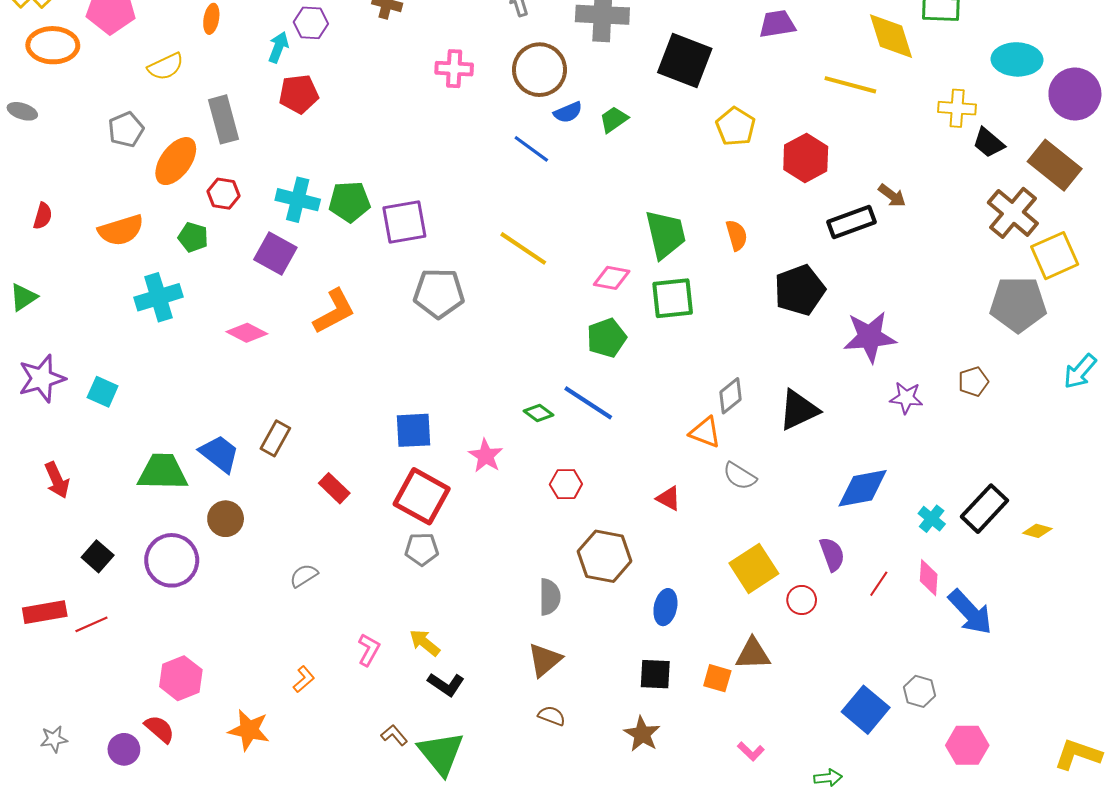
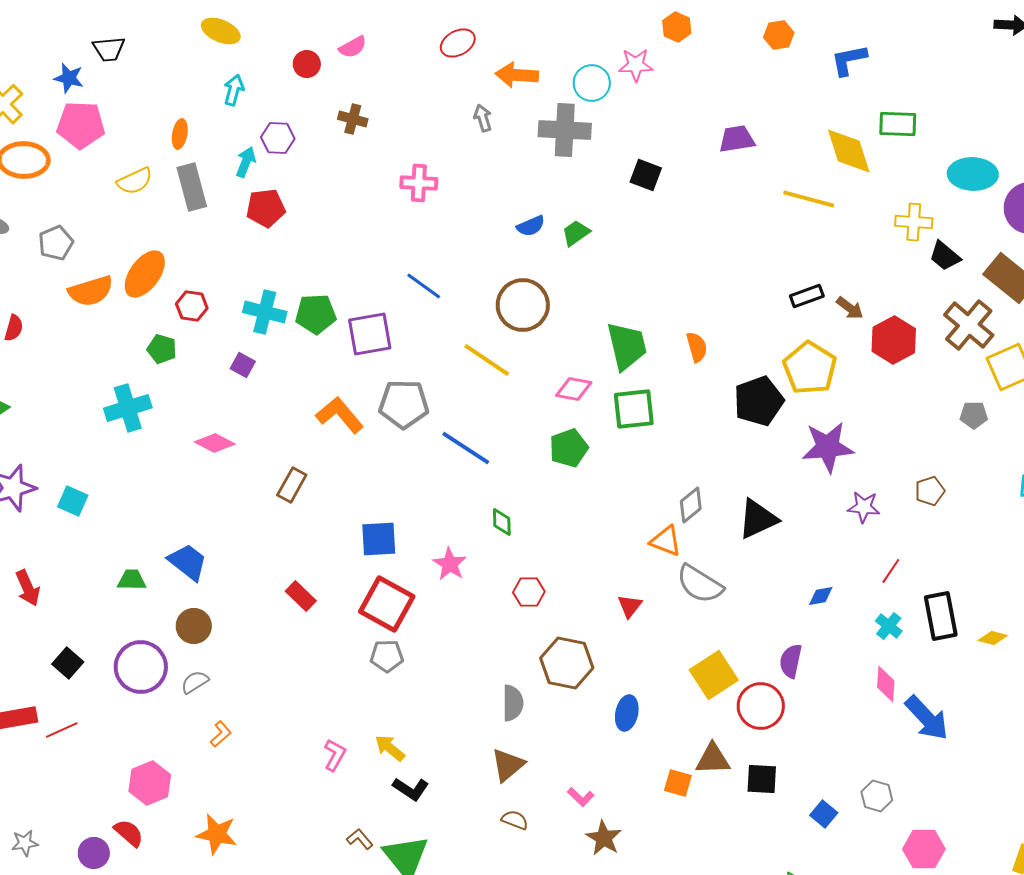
black square: (685, 60) -> (646, 175), size x0.6
brown circle: (539, 70) -> (523, 305), moved
gray rectangle: (224, 119) -> (192, 187), moved
yellow pentagon: (736, 127) -> (810, 368), moved, size x1.4
gray pentagon: (126, 130) -> (56, 243), moved
blue line: (531, 149) -> (424, 286), moved
red hexagon: (806, 158) -> (894, 340), moved
black rectangle: (851, 222) -> (807, 296), moved, size x0.7
orange semicircle: (121, 230) -> (91, 291), moved
purple square: (275, 254) -> (243, 365), size x0.6
gray pentagon: (1018, 304) -> (974, 415), size x0.5
orange L-shape: (334, 311) -> (340, 415), moved, turned -102
blue line: (588, 403) -> (466, 448), moved
green diamond: (538, 413) -> (502, 522), turned 52
brown rectangle: (275, 438) -> (292, 485), moved
green trapezoid: (163, 472) -> (132, 580), size x0.6
gray semicircle: (740, 476) -> (700, 584), size x1.4
blue diamond: (863, 488) -> (821, 596), size x0.5
red triangle: (669, 498) -> (630, 606), turned 40
black rectangle: (985, 509) -> (941, 616), turned -54
purple semicircle: (832, 554) -> (791, 661), turned -148
gray semicircle: (304, 576) -> (195, 682), moved
red line: (879, 584) -> (891, 571), moved
red circle: (802, 600) -> (761, 706), size x1.6
black square: (655, 674) -> (762, 779), moved
orange L-shape: (304, 679) -> (221, 734), moved
blue square: (866, 710) -> (824, 814), size x0.6
pink L-shape: (751, 751) -> (581, 797), moved

